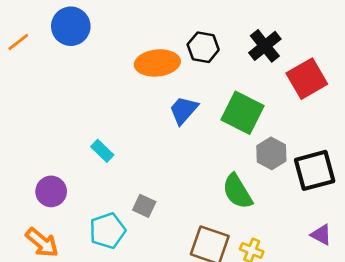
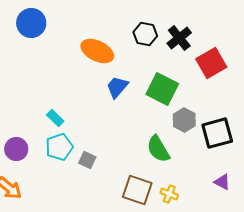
black hexagon: (203, 47) -> (145, 34), moved
orange ellipse: (157, 63) -> (97, 51), turned 32
cyan pentagon: (108, 231) -> (59, 147), moved

